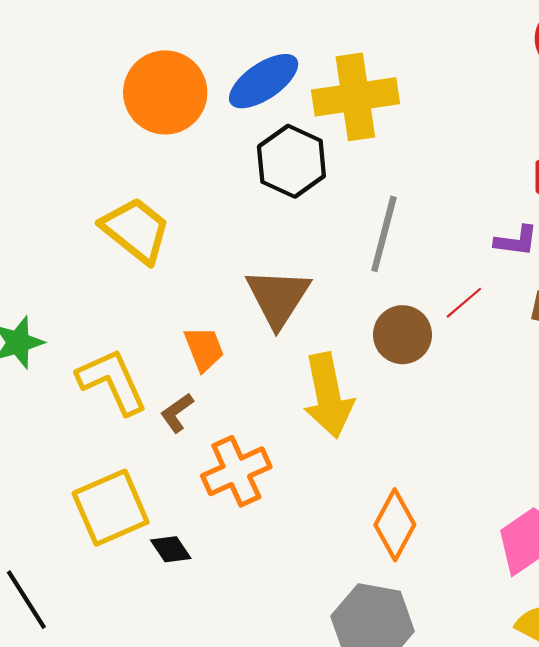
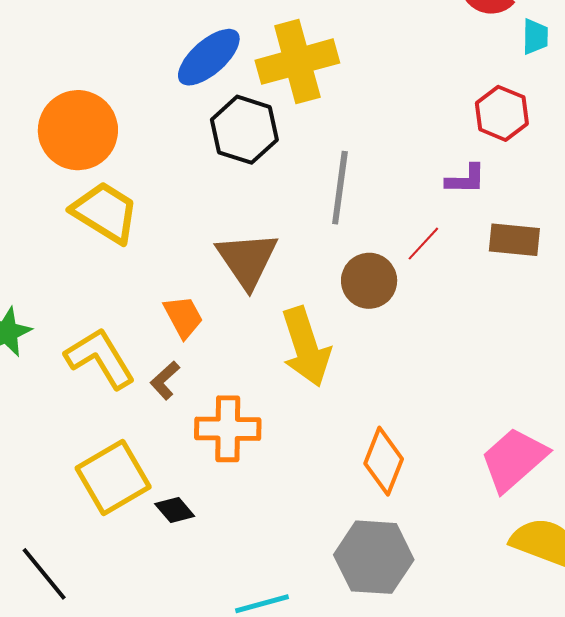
orange circle: (165, 92) -> (78, 130), moved
orange cross: (236, 471) -> (228, 429), turned 32

